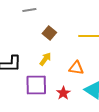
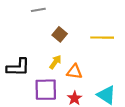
orange triangle: (76, 68) -> (75, 72), moved

